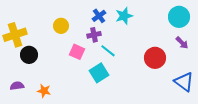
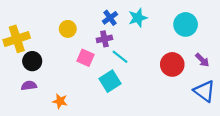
cyan circle: (179, 17) -> (186, 24), moved
purple arrow: (182, 43) -> (202, 60), moved
purple semicircle: (17, 86) -> (29, 86), moved
orange star: (44, 91) -> (60, 101), moved

